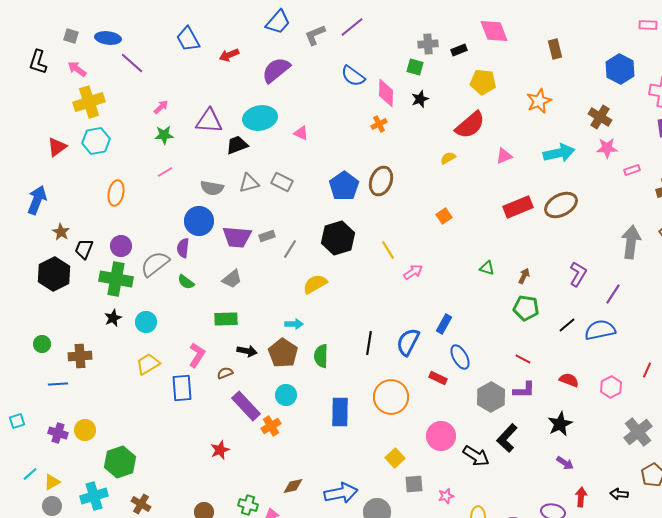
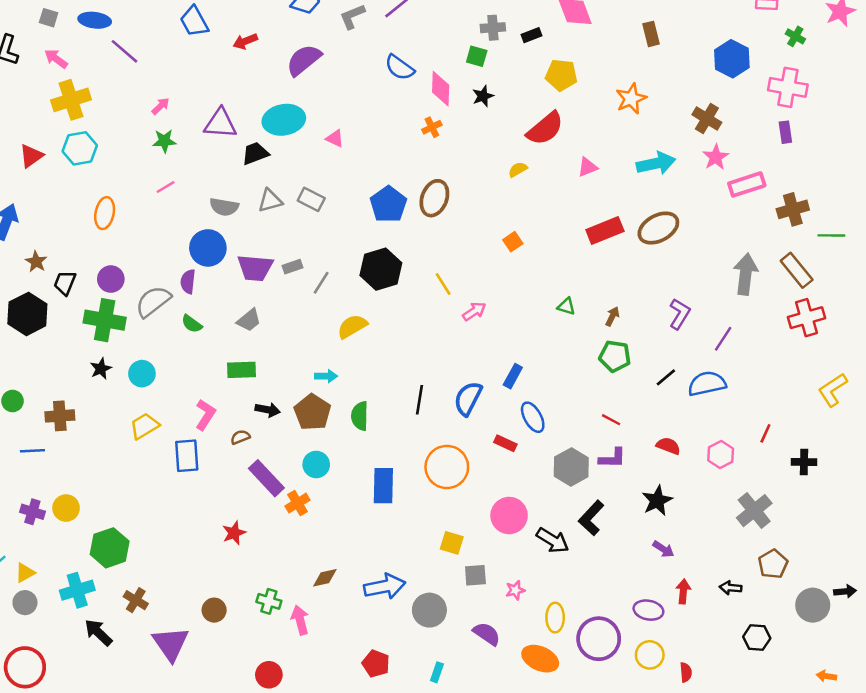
pink star: (607, 148) -> (716, 157), turned -30
pink rectangle: (632, 170) -> (747, 184), size x1.8
yellow square: (395, 458) -> (452, 543), turned -30

